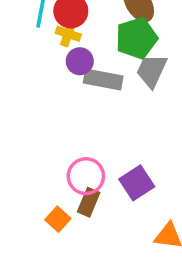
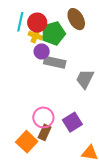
green pentagon: (136, 38) -> (53, 33), moved
gray trapezoid: (152, 71) -> (85, 79), moved
orange square: (58, 219) -> (27, 142), size x1.5

